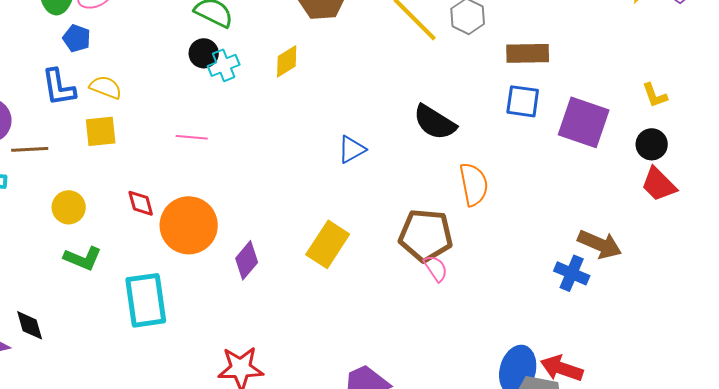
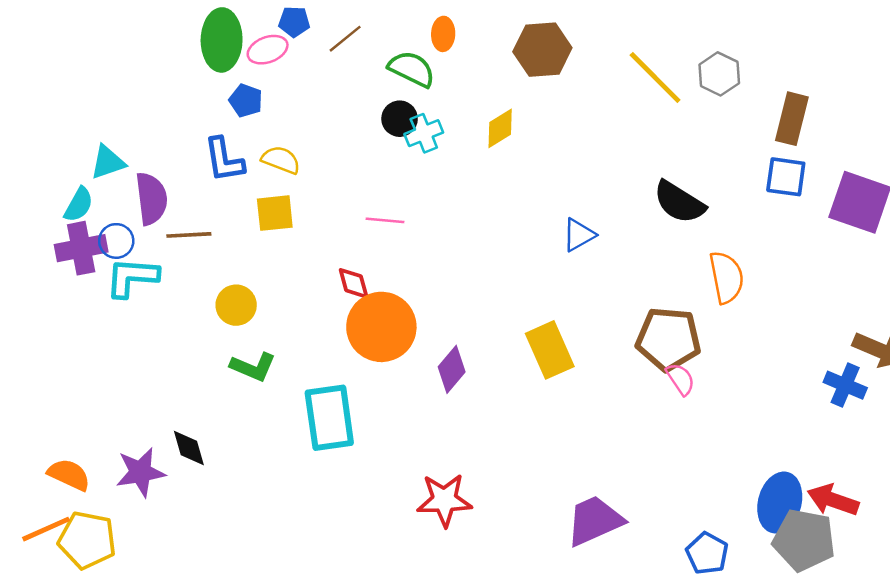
brown rectangle: (528, 53) -> (792, 119), turned -75
red diamond: (141, 203) -> (354, 283), moved
yellow rectangle: (328, 244) -> (550, 350), turned -57

